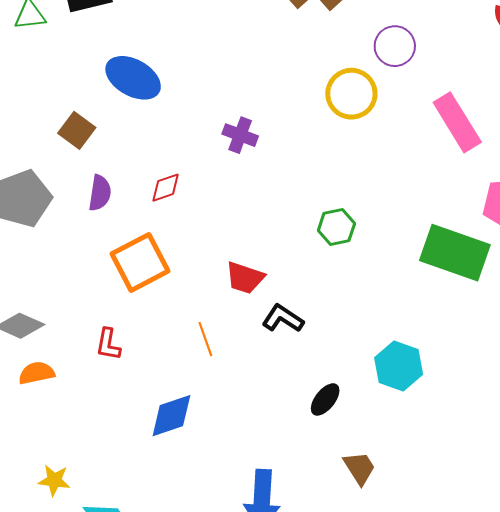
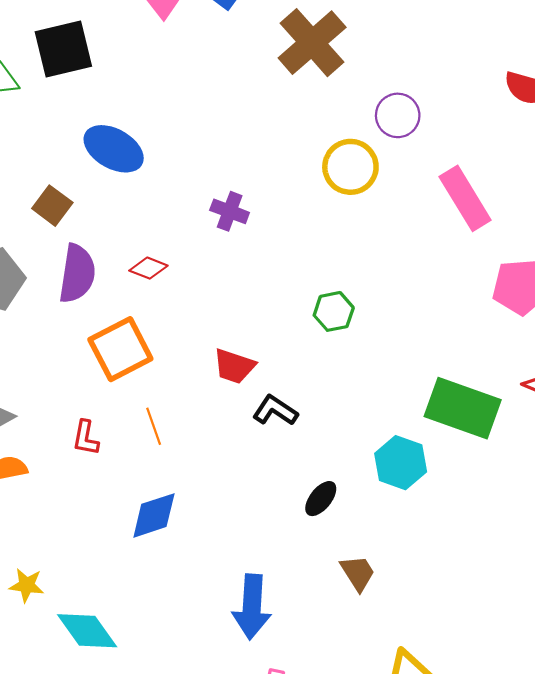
red diamond: (166, 188) -> (148, 268), turned 40
purple semicircle: (100, 193) -> (77, 274), size x1.5
green rectangle: (455, 253) -> (463, 408), moved
orange line: (205, 339) -> (154, 426), moved

